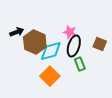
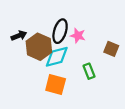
black ellipse: (74, 46) -> (60, 31), moved
orange square: (50, 76) -> (56, 85), turned -30

